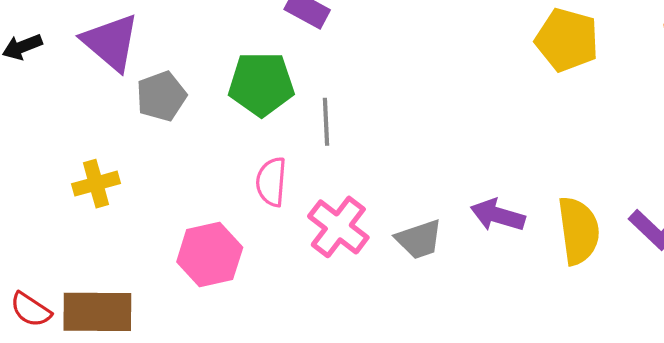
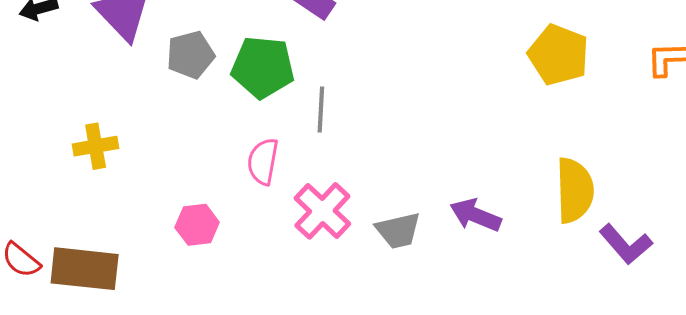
gray pentagon: (161, 96) -> (190, 55), moved
yellow semicircle: (579, 231) -> (575, 190), moved
pink hexagon: (210, 255) -> (197, 225), size x0.7

